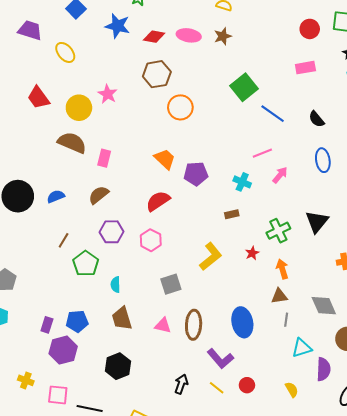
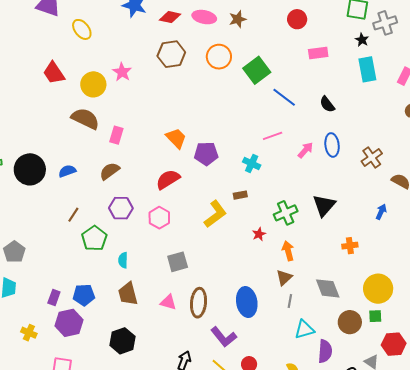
red circle: (310, 29) -> (297, 19), moved
orange circle: (180, 107) -> (219, 57), moved
pink arrow: (280, 175) -> (305, 150), moved
yellow L-shape: (211, 256) -> (215, 214), moved
brown triangle: (279, 296) -> (284, 277), turned -36
yellow cross: (26, 380) -> (29, 333), moved

